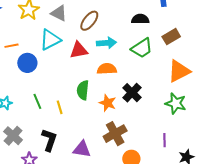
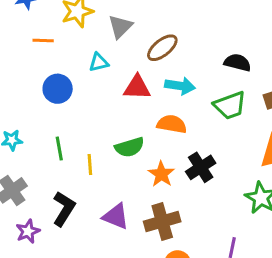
gray triangle: (59, 13) -> (120, 27), turned 36
cyan triangle: (50, 40) -> (99, 62), size x0.6
orange line: (11, 46) -> (43, 40), moved
green semicircle: (83, 90) -> (130, 147), turned -126
purple triangle: (82, 149) -> (116, 216), moved

